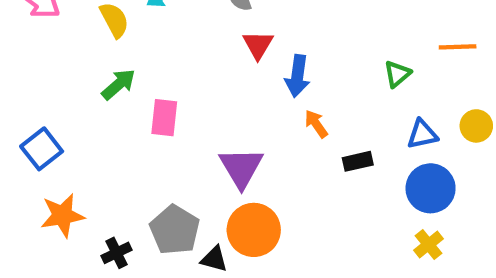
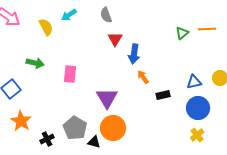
orange line: (458, 47) -> (207, 29), moved
green triangle: (397, 74) -> (182, 33), moved
green arrow: (119, 84) -> (35, 63), moved, turned 54
orange star: (62, 215) -> (21, 121), turned -30

